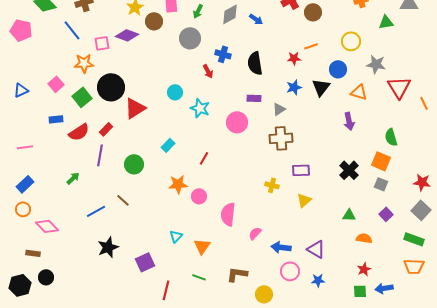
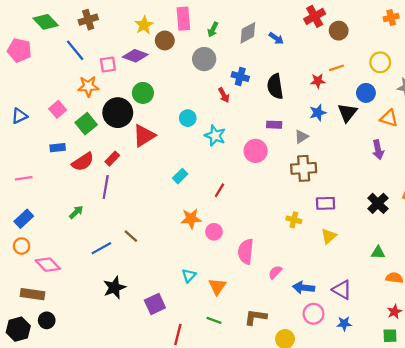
green circle: (134, 164) -> (143, 93), moved
brown rectangle: (33, 253) -> (32, 294), size x1.5

